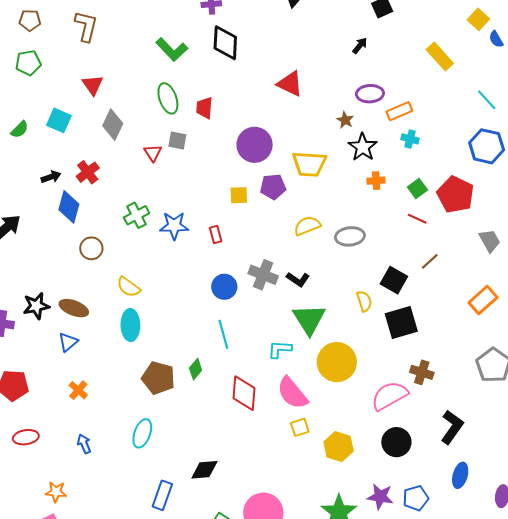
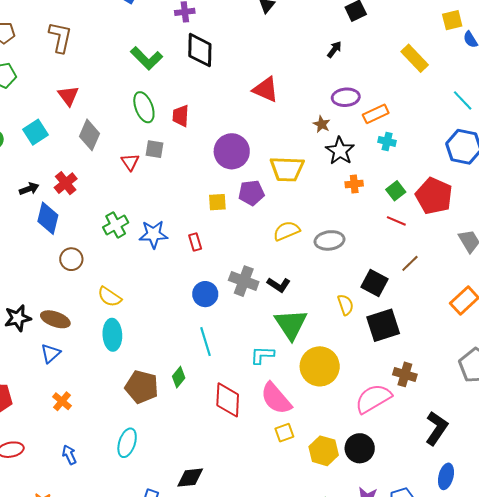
yellow square: (478, 19) -> (452, 20), turned 35
cyan square: (59, 120) -> (35, 132), turned 35
black circle: (396, 442) -> (360, 448), moved

